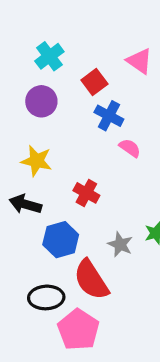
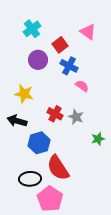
purple circle: (41, 101) -> (38, 60), moved
gray star: (120, 244) -> (76, 117), moved

